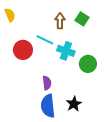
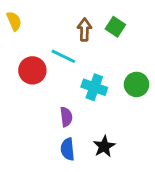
cyan cross: (66, 51) -> (94, 87), moved
green circle: (88, 64) -> (137, 84), moved
blue semicircle: (48, 106) -> (68, 149), size x0.7

